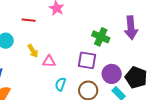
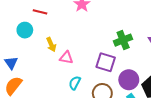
red line: (29, 20) -> (40, 12), moved
green cross: (101, 37) -> (123, 40), turned 36

